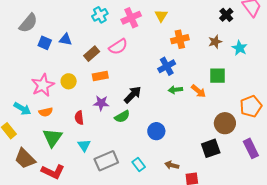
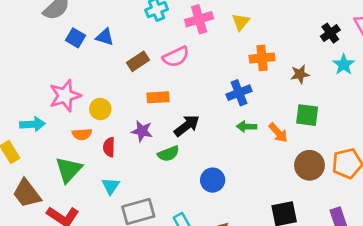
brown star: (215, 42) -> (300, 74), moved
cyan star: (240, 48) -> (344, 64), moved
orange rectangle: (100, 76) -> (158, 97), moved
yellow circle: (69, 81) -> (100, 109), moved
cyan arrow: (22, 109) -> (33, 124), turned -42
orange semicircle: (46, 112) -> (82, 134), moved
brown circle: (225, 123) -> (309, 165), moved

